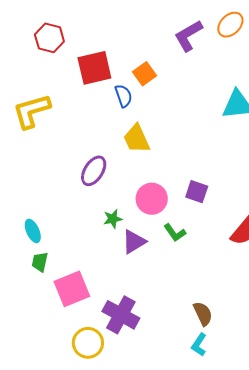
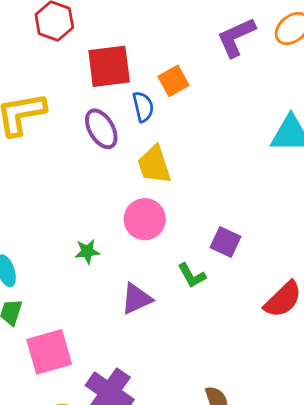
purple ellipse: (94, 171) -> (101, 129), moved, turned -68
pink circle: (152, 199) -> (145, 219), moved
green star: (113, 219) -> (87, 251), moved
green L-shape: (175, 233) -> (192, 275), moved

